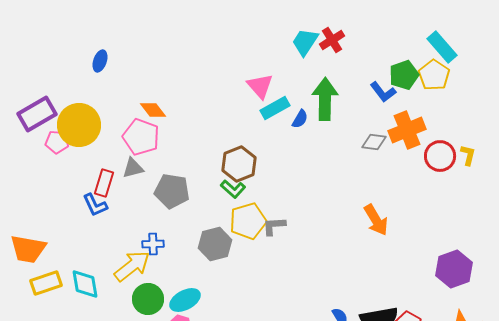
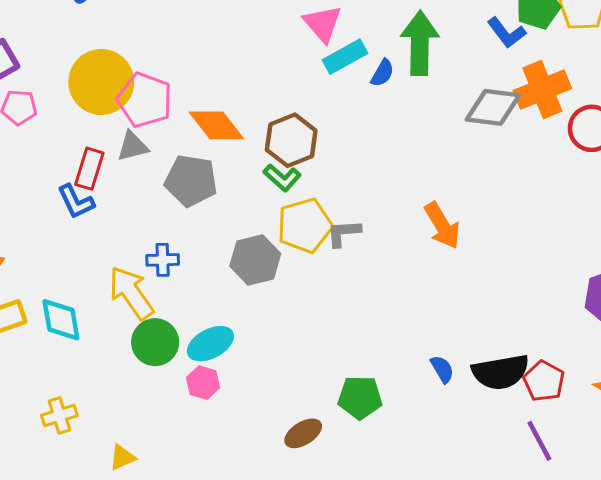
orange diamond: (153, 110) -> (216, 125), moved, size x1.4
yellow circle: (79, 125) -> (101, 82), moved
gray diamond: (374, 142) -> (493, 107), size x1.5
orange arrow: (376, 220) -> (442, 226), moved
yellow arrow: (132, 266) -> (131, 293), turned -87

